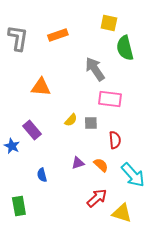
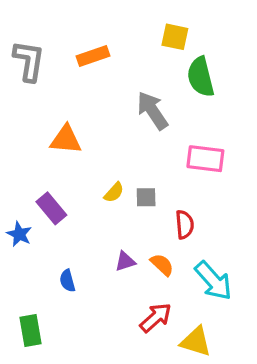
pink rectangle: (110, 99) -> (205, 159), moved

